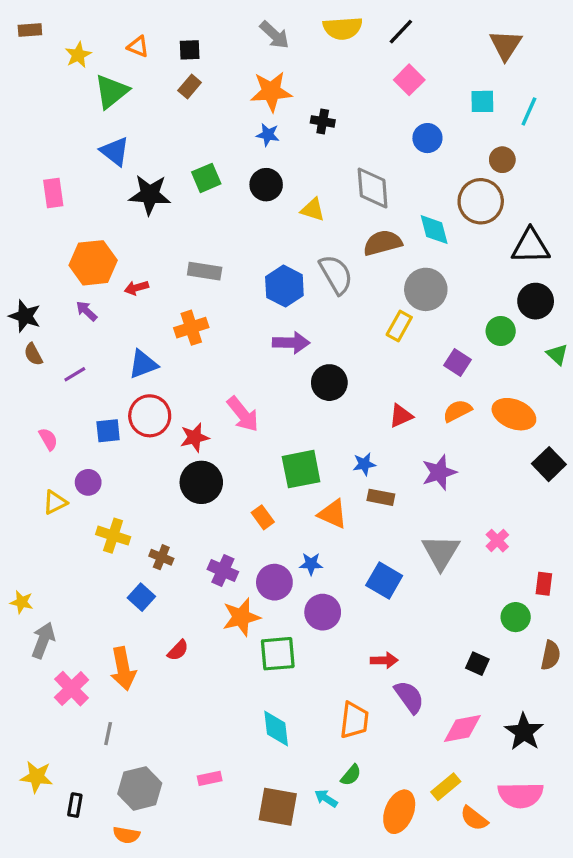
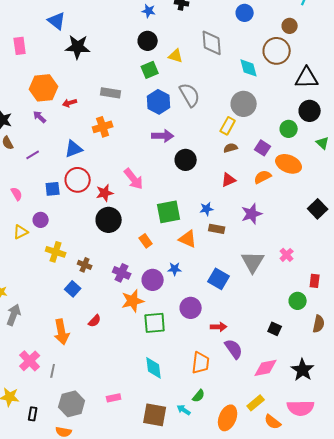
green square: (206, 178) -> (150, 70), moved
brown semicircle: (383, 243) -> (231, 148), moved, size x0.6
orange ellipse: (514, 414) -> (289, 164), moved
purple circle: (323, 612) -> (191, 308), moved
pink cross: (72, 689) -> (30, 361), moved

